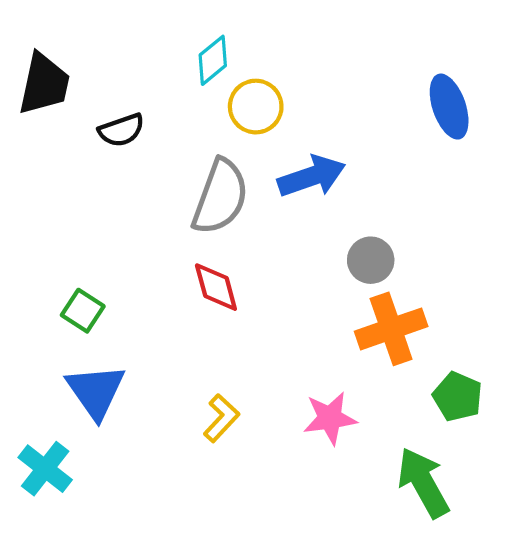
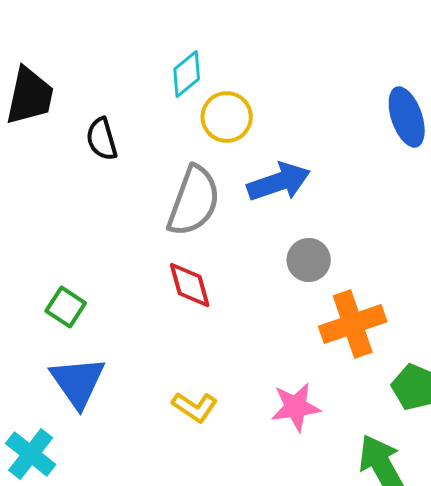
black semicircle: (121, 130) -> (102, 139), turned 93
gray circle: (371, 260) -> (309, 260), moved
yellow L-shape: (221, 418) -> (195, 407), turned 81

